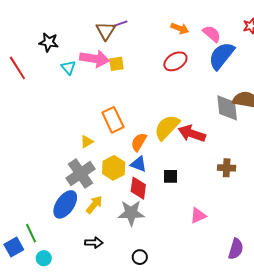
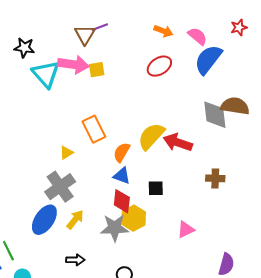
cyan triangle: (68, 67) -> (46, 74), size x1.8
yellow hexagon: (114, 168) -> (134, 218), moved

